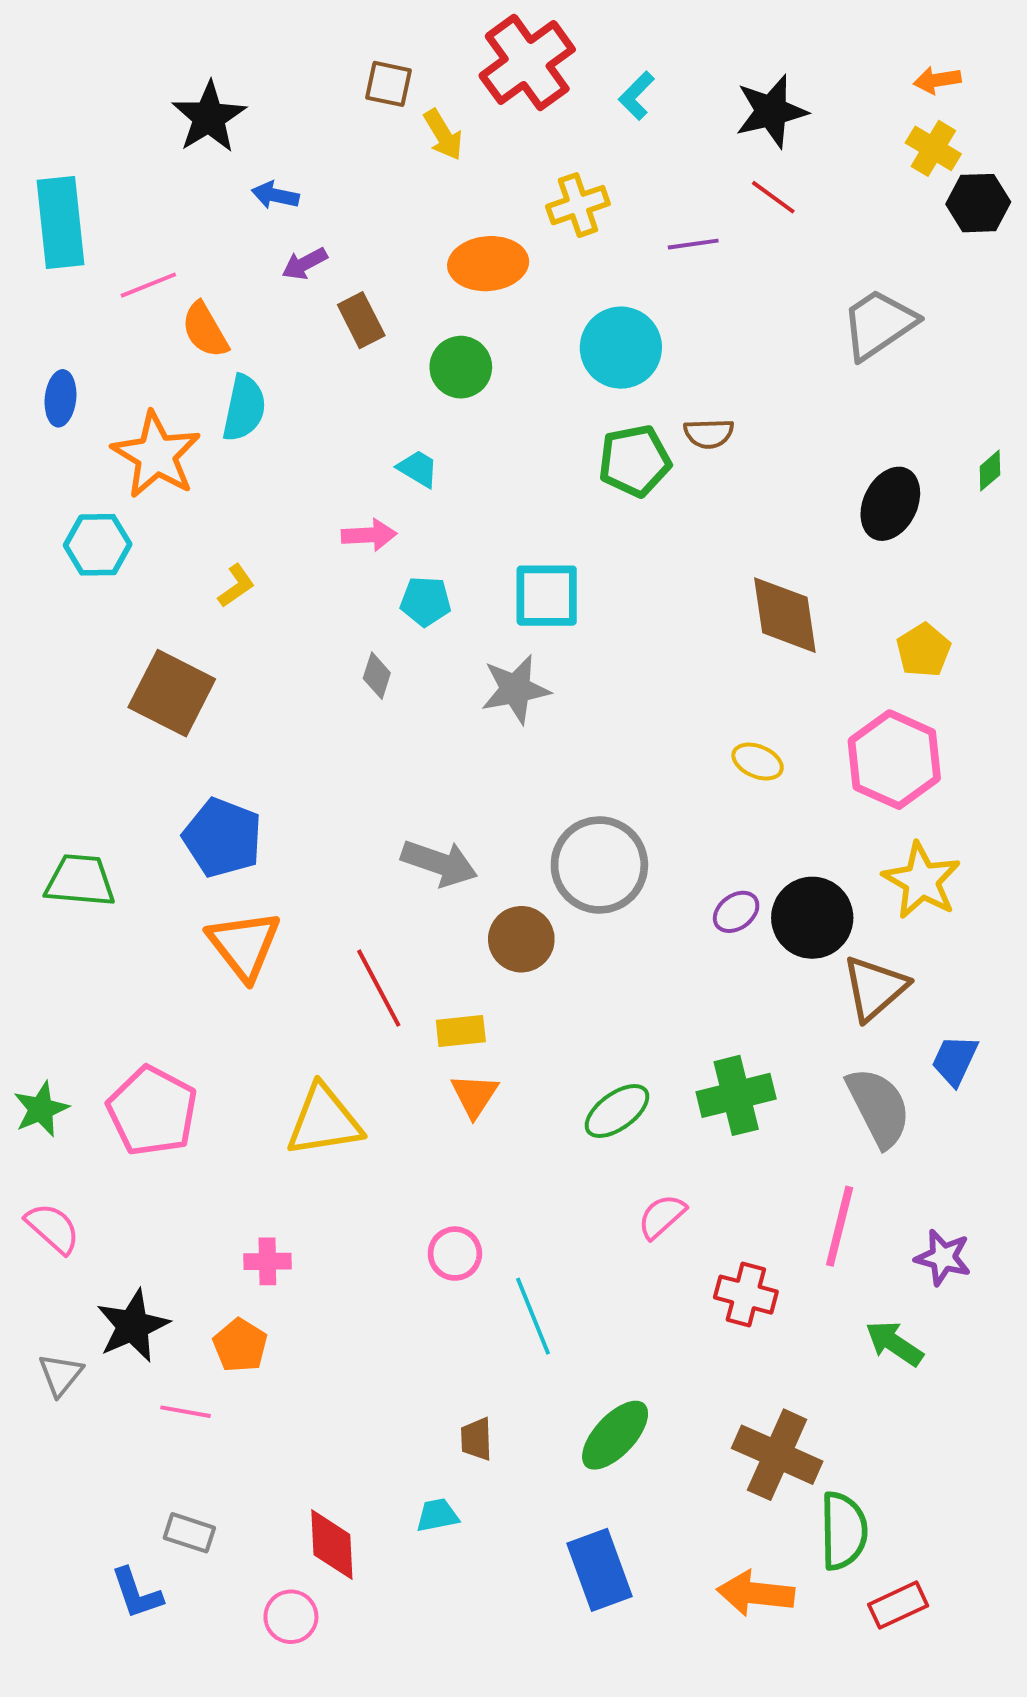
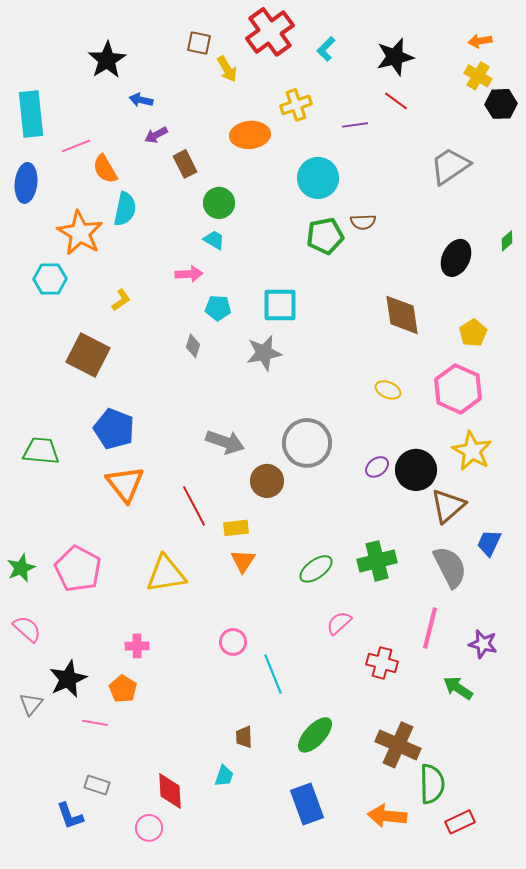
green circle: (461, 367) -> (219, 203), moved
blue ellipse: (60, 398) -> (26, 183), moved, size x1.4
cyan trapezoid: (437, 1515) -> (224, 776), turned 120

